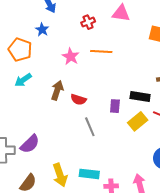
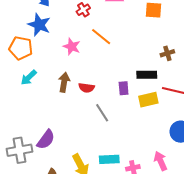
blue star: (42, 30) -> (39, 25), size x1.6
orange line: (101, 52) -> (101, 37), turned 45
yellow rectangle: (138, 121) -> (148, 100), turned 36

